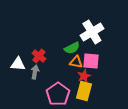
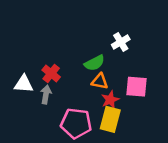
white cross: (92, 32) -> (121, 42), size x0.6
pink square: (91, 61) -> (136, 87), moved
pink pentagon: (58, 94) -> (76, 123), turned -30

